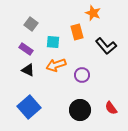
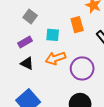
purple rectangle: (26, 49) -> (25, 42), turned -64
purple circle: (82, 75) -> (82, 68), size x1.5

